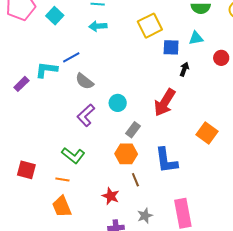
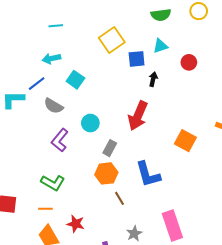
cyan square: (55, 16) -> (75, 80), moved
cyan arrow: (98, 26) -> (51, 58), moved
red star: (111, 196) -> (76, 224), moved

